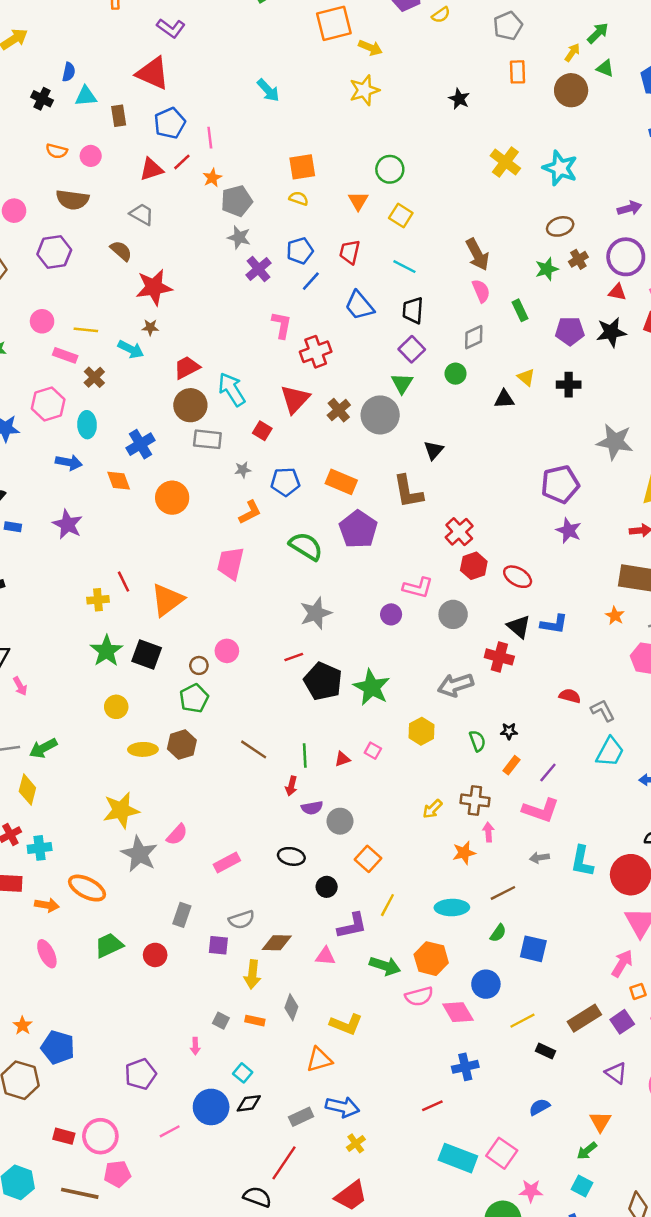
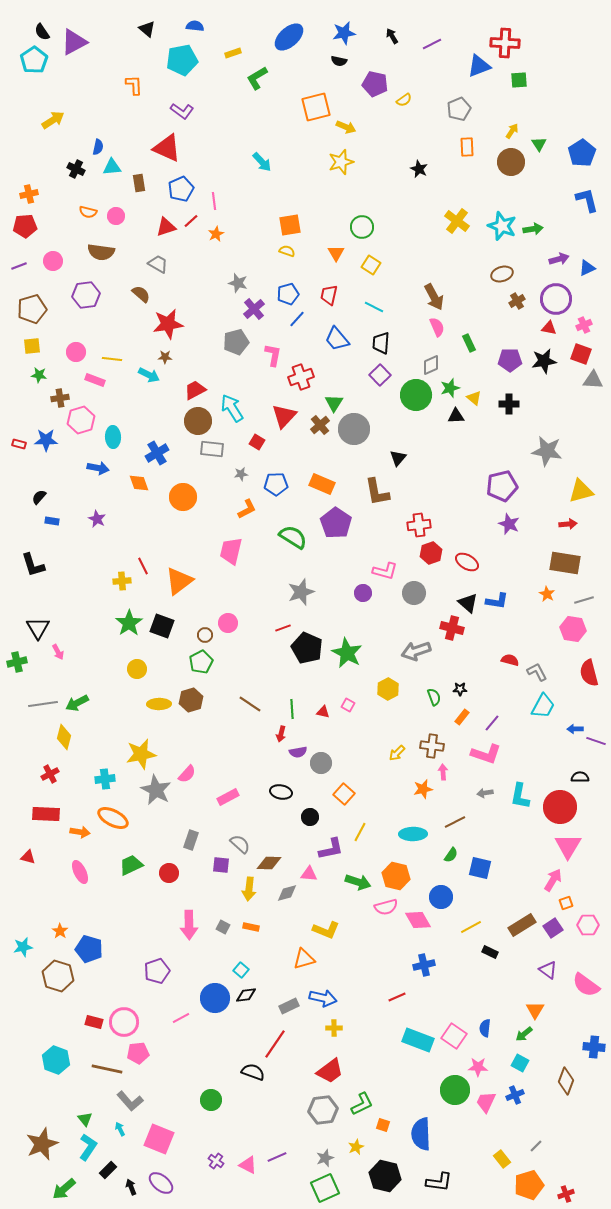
green arrow: (598, 33) -> (533, 229), moved, turned 36
green triangle: (605, 68) -> (539, 144), turned 35
gray pentagon: (237, 201) -> (236, 342), moved
green star: (547, 269) -> (450, 388), moved
green circle: (456, 374) -> (416, 395), size x1.8
brown cross: (94, 377) -> (60, 398), moved, turned 36
green triangle: (402, 383) -> (334, 403), moved
purple star: (68, 524) -> (97, 519), size x0.7
red cross: (459, 532) -> (419, 525), turned 35
red triangle: (342, 759) -> (323, 712), turned 32
cyan cross: (40, 848) -> (105, 779), moved
gray semicircle: (241, 920) -> (240, 844), turned -120
gray diamond: (291, 1007) -> (287, 893), moved, turned 55
pink arrow: (195, 1046) -> (189, 925), moved, size x2.0
blue semicircle: (539, 1107) -> (485, 1028), moved, turned -54
yellow cross: (356, 1143) -> (334, 1028), turned 35

